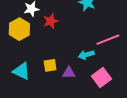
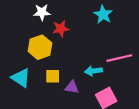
yellow hexagon: (19, 29) -> (40, 47), moved

